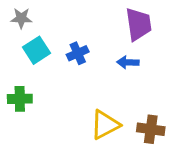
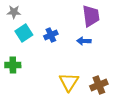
yellow triangle: (105, 125) -> (69, 82), turned -30
brown cross: (151, 129) -> (99, 85), turned -30

